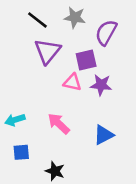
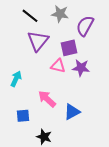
cyan arrow: (15, 120) -> (16, 79), moved, turned 133
blue triangle: (104, 135) -> (72, 112), moved
blue square: (21, 152) -> (23, 116), moved

